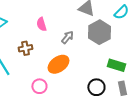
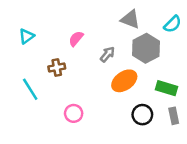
pink semicircle: (41, 24) -> (76, 39), turned 56
orange ellipse: (58, 64) -> (124, 81), moved

